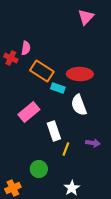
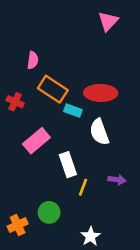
red cross: (11, 58) -> (15, 102), moved
orange cross: (13, 188) -> (18, 225), moved

